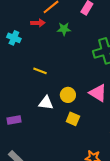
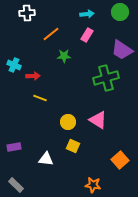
red arrow: (38, 23) -> (33, 76), moved
white triangle: (46, 103) -> (46, 159), moved

